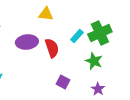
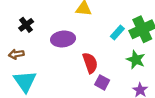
red semicircle: (52, 48) -> (90, 63), moved

